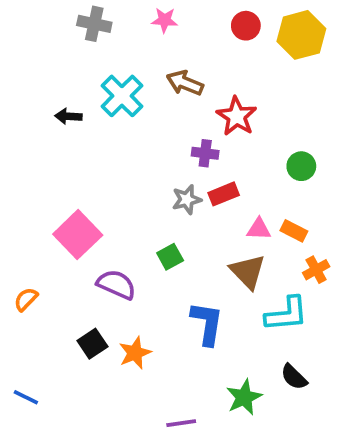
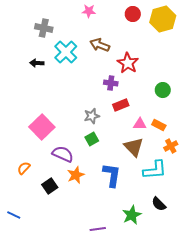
gray cross: (94, 24) -> (44, 28), moved
gray star: (187, 199) -> (92, 116), moved
orange semicircle: (26, 299) -> (24, 168), moved
orange star: (135, 353) -> (76, 175), moved

